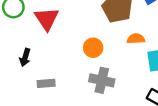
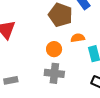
orange circle: (93, 48) -> (54, 49), moved

